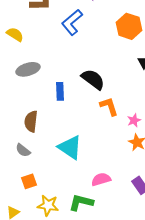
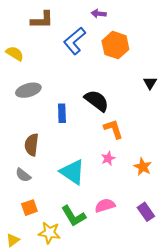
orange hexagon: (129, 26) -> (115, 45), moved
pink star: (134, 120) -> (108, 158), moved
green L-shape: (81, 202) -> (73, 216), moved, turned -135

